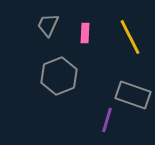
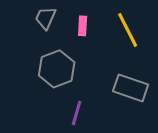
purple line: (107, 120) -> (77, 113), moved

